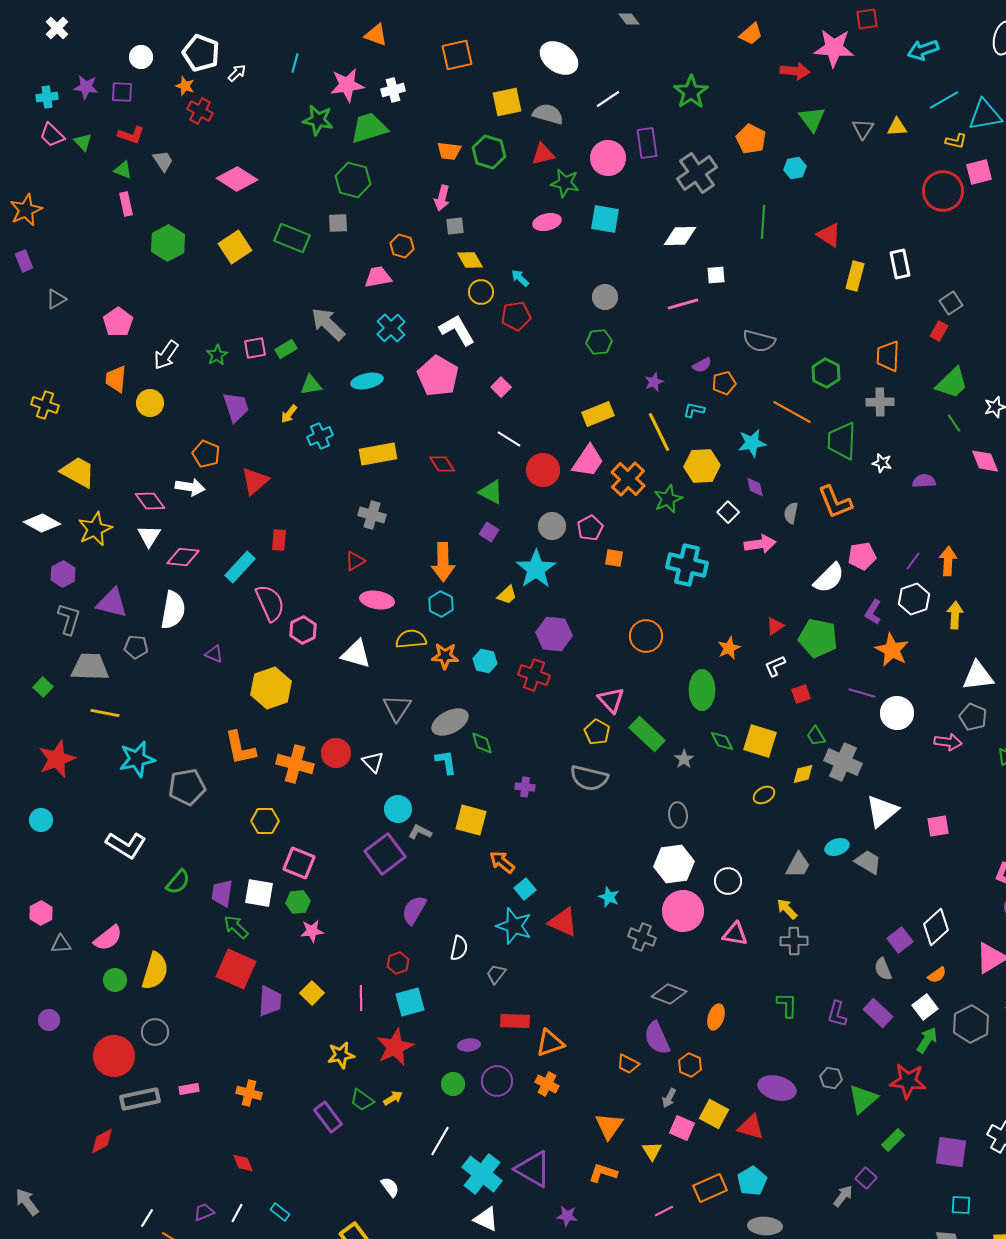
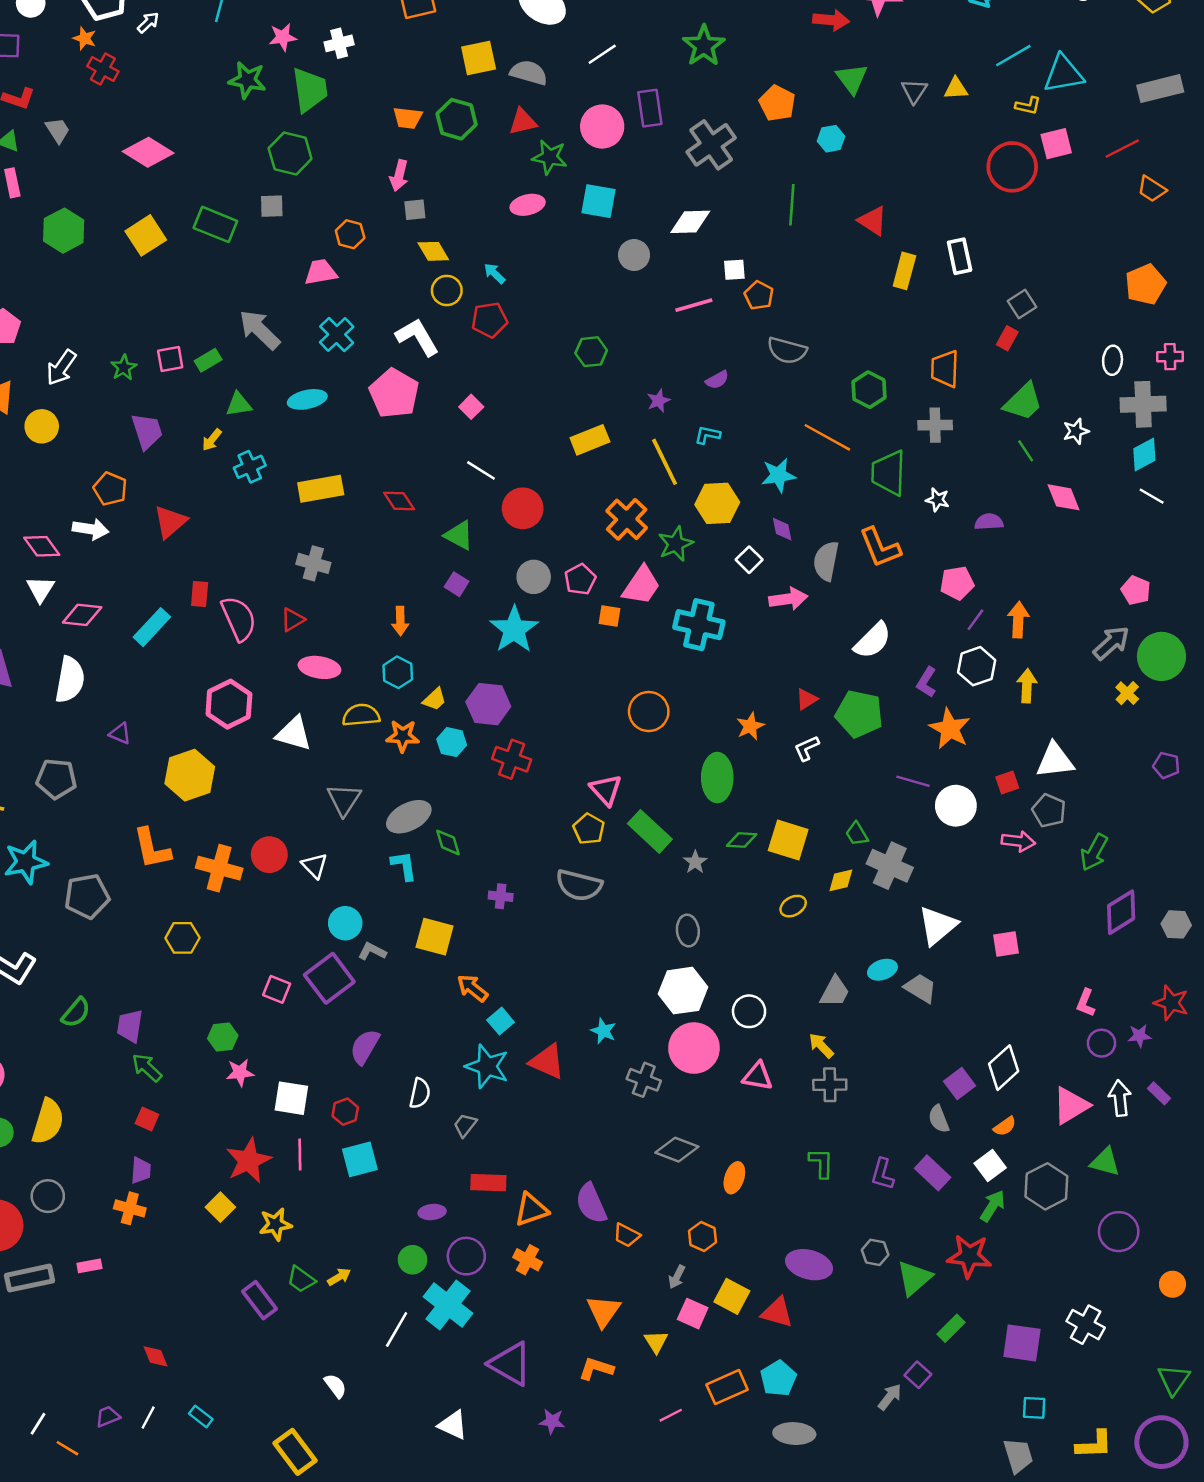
pink star: (347, 85) -> (283, 37), size x0.7
green trapezoid: (369, 128) -> (310, 90), turned 99
gray circle: (605, 297) -> (634, 255), moved
orange pentagon: (724, 383) -> (759, 295), moved, turned -30
pink trapezoid: (588, 461) -> (641, 585), moved
gray semicircle: (791, 513) -> (826, 561), size x1.5
pink pentagon: (862, 556) -> (957, 583), moved
orange arrow: (443, 562) -> (400, 621), size x0.6
yellow trapezoid: (507, 595) -> (435, 699), moved
pink semicircle: (270, 603) -> (239, 618), moved
pink hexagon: (303, 630) -> (229, 704), size x1.4
purple hexagon: (554, 634) -> (488, 704), moved
gray pentagon: (136, 647) -> (56, 779), moved, size x1.4
red square: (801, 694) -> (1007, 782), moved
green diamond: (722, 741) -> (742, 840), turned -60
pink square: (299, 863) -> (277, 989), moved, size x0.7
white square: (259, 893) -> (291, 1098), moved
red square: (236, 969) -> (147, 1119), size x0.5
yellow square: (312, 993) -> (220, 1207), moved
purple trapezoid: (270, 1001) -> (141, 1170), moved, size x0.7
purple semicircle: (657, 1038) -> (591, 1203), moved
red star: (395, 1047) -> (249, 1161), moved
orange cross: (249, 1093) -> (130, 1208), moved
cyan cross: (482, 1174) -> (448, 1305), moved

